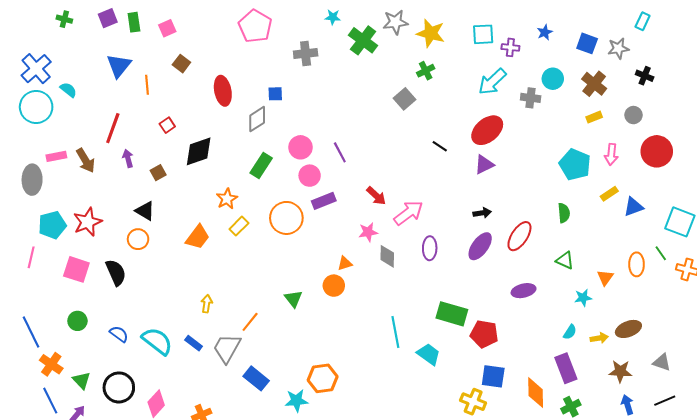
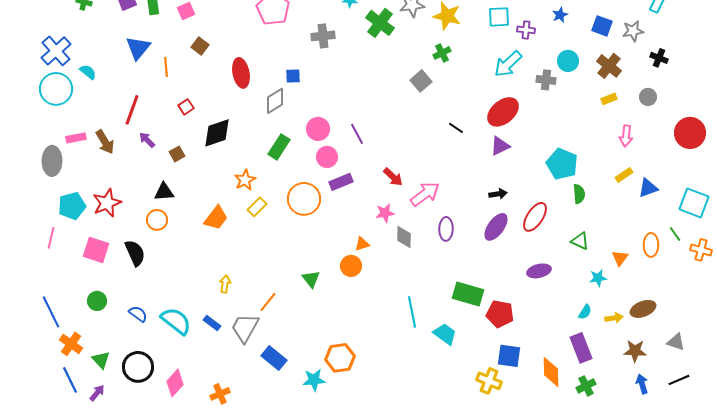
red circle: (657, 151) -> (690, 133), moved
purple arrow: (128, 158) -> (147, 140), turned -30
cyan pentagon: (575, 164) -> (562, 164), moved
black triangle: (145, 211) -> (164, 192), turned -35

